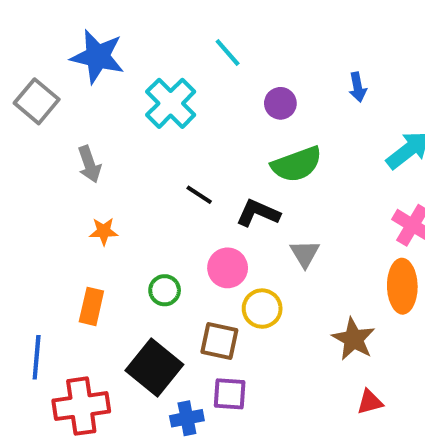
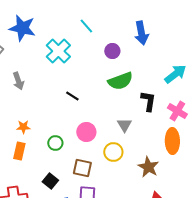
blue arrow: (358, 87) -> (141, 33), moved, size x1.6
black L-shape: (258, 213) -> (148, 101), moved, turned 75
orange star: (104, 231) -> (23, 127), moved
yellow circle: (262, 309) -> (113, 152), moved
black square: (154, 367) -> (50, 181), size x0.6

